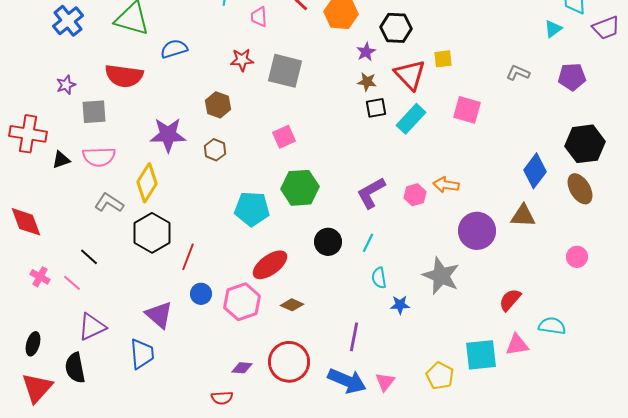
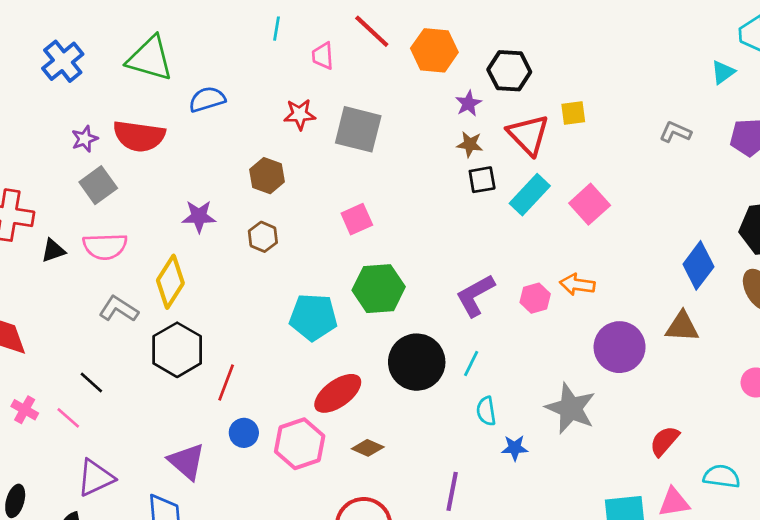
purple star: (66, 85) -> (85, 139), moved
pink square: (467, 110) -> (590, 204), moved, turned 32
gray square: (94, 112) -> (98, 185), turned -32
purple star: (168, 135) -> (199, 216), size x0.7
black circle: (328, 242) -> (417, 362), size x1.5

